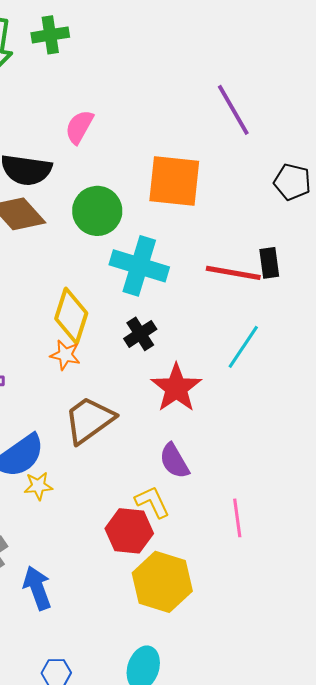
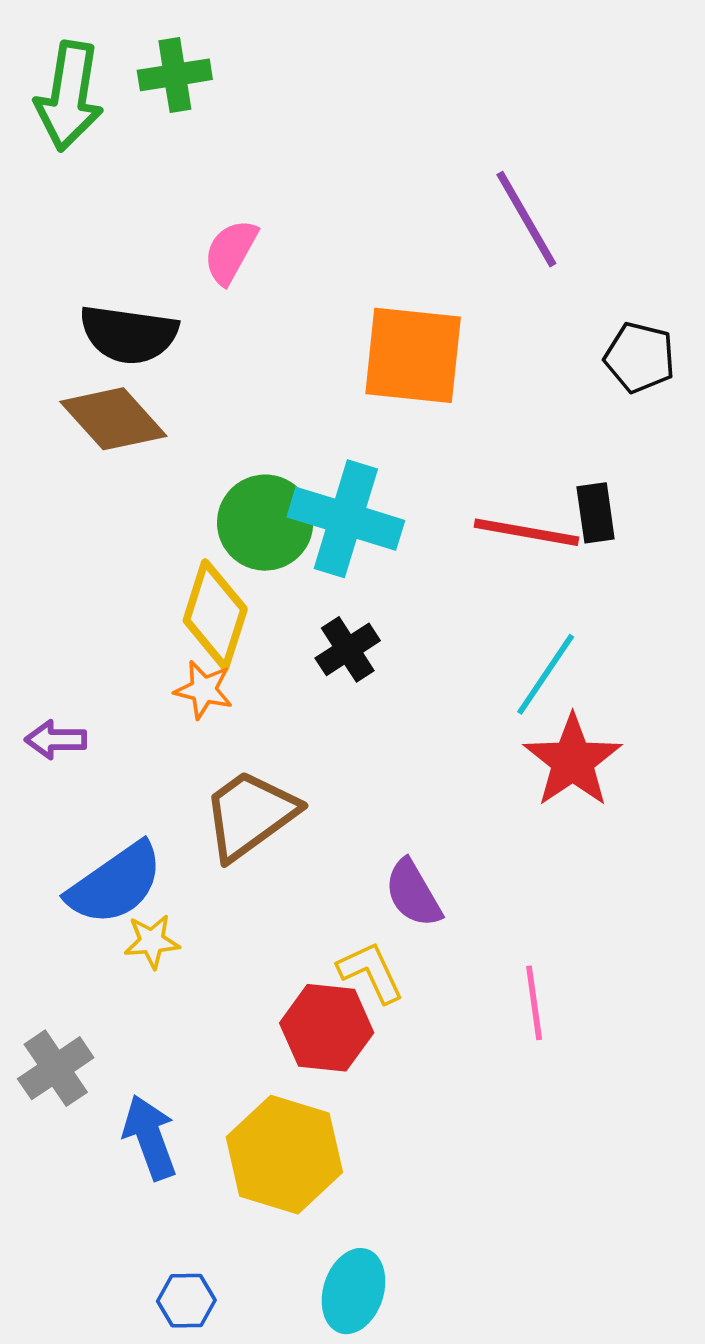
green circle: (97, 211) -> (265, 523), moved
red star: (176, 388) -> (573, 761), moved
yellow hexagon: (162, 582) -> (284, 1155), moved

